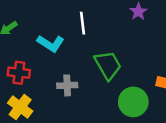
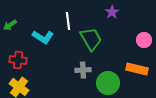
green trapezoid: (108, 65) -> (91, 39), moved
gray cross: (67, 85) -> (83, 70), moved

